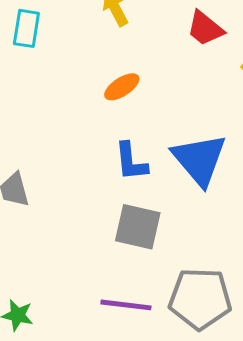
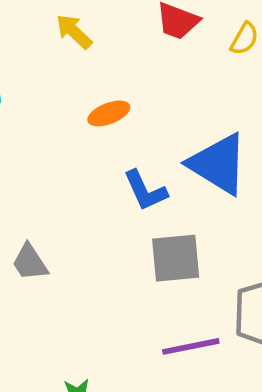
orange ellipse: (122, 87) -> (109, 113), turned 30

